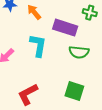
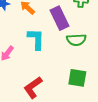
purple rectangle: (65, 28) -> (59, 18), turned 55

